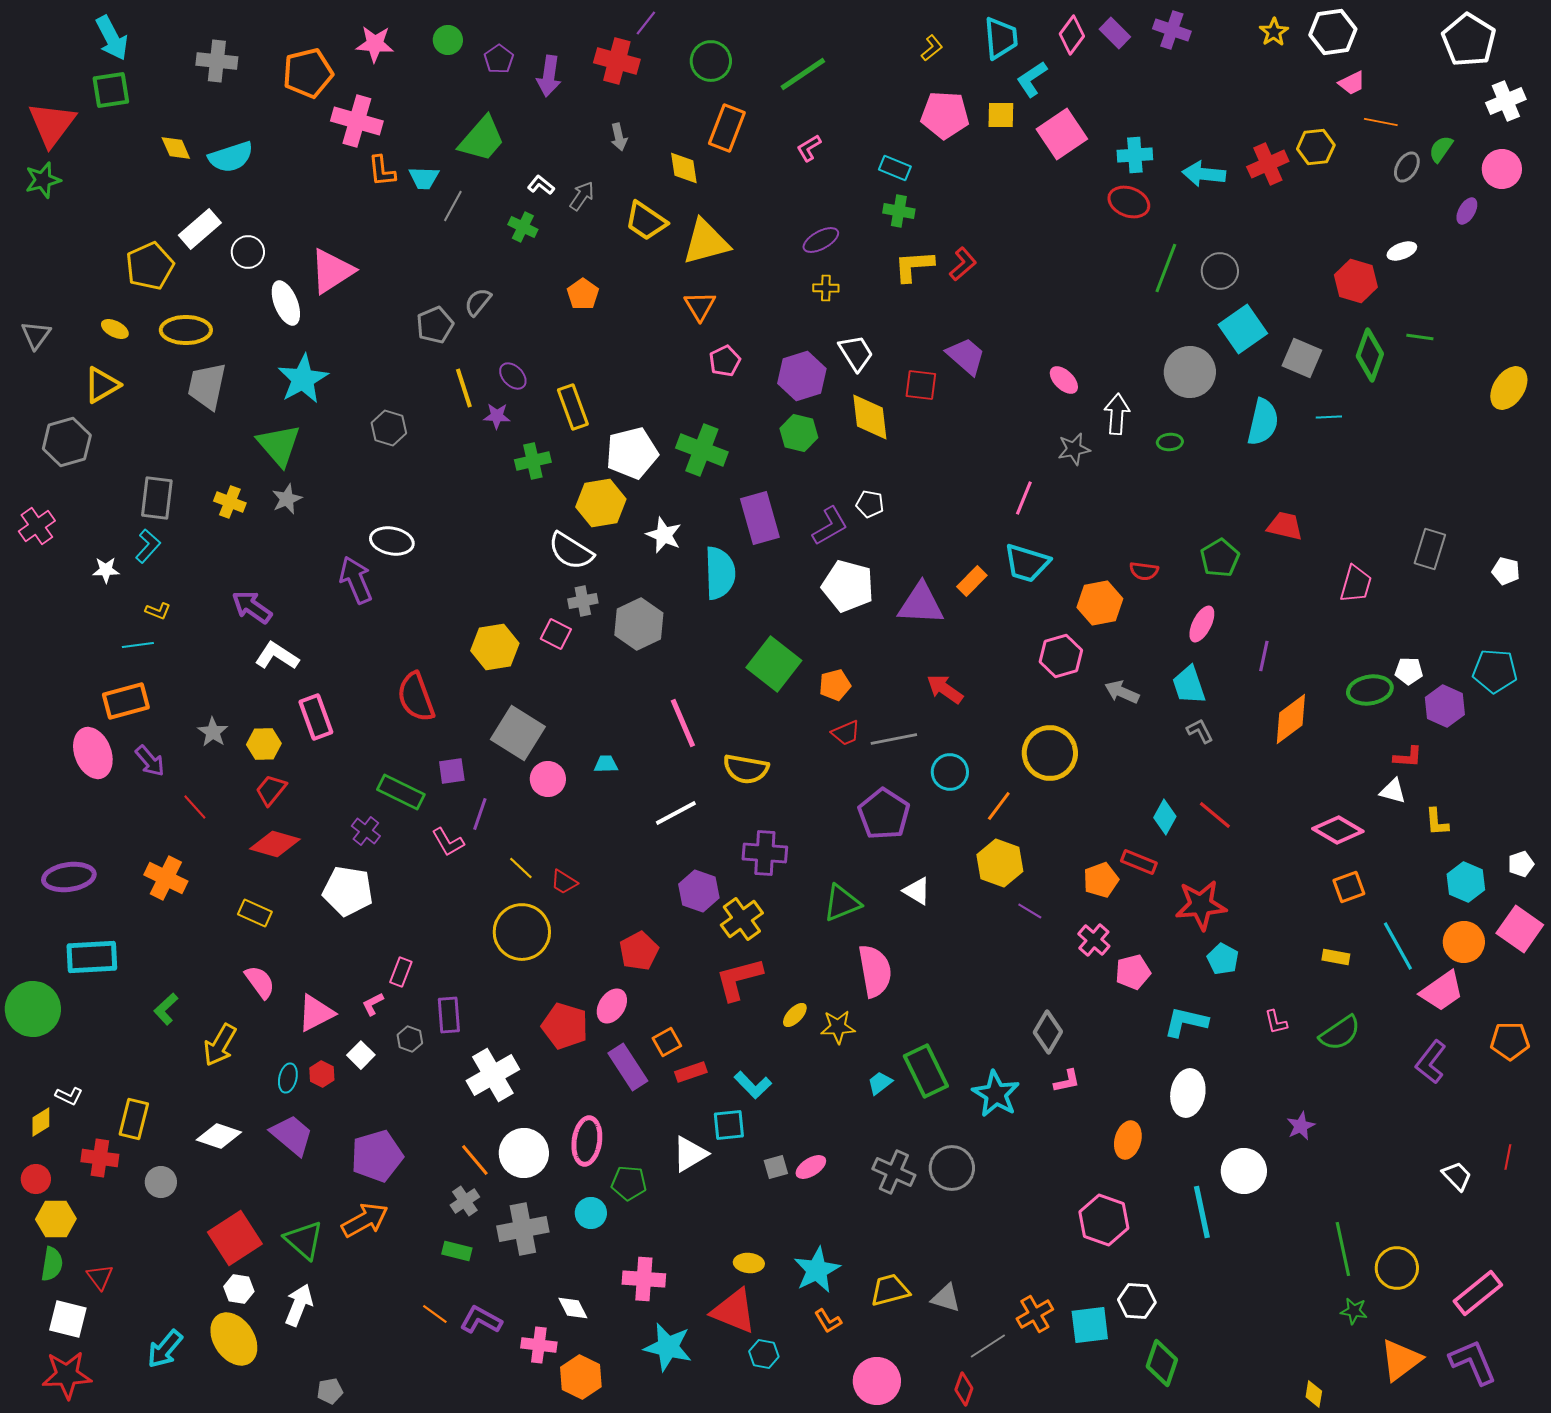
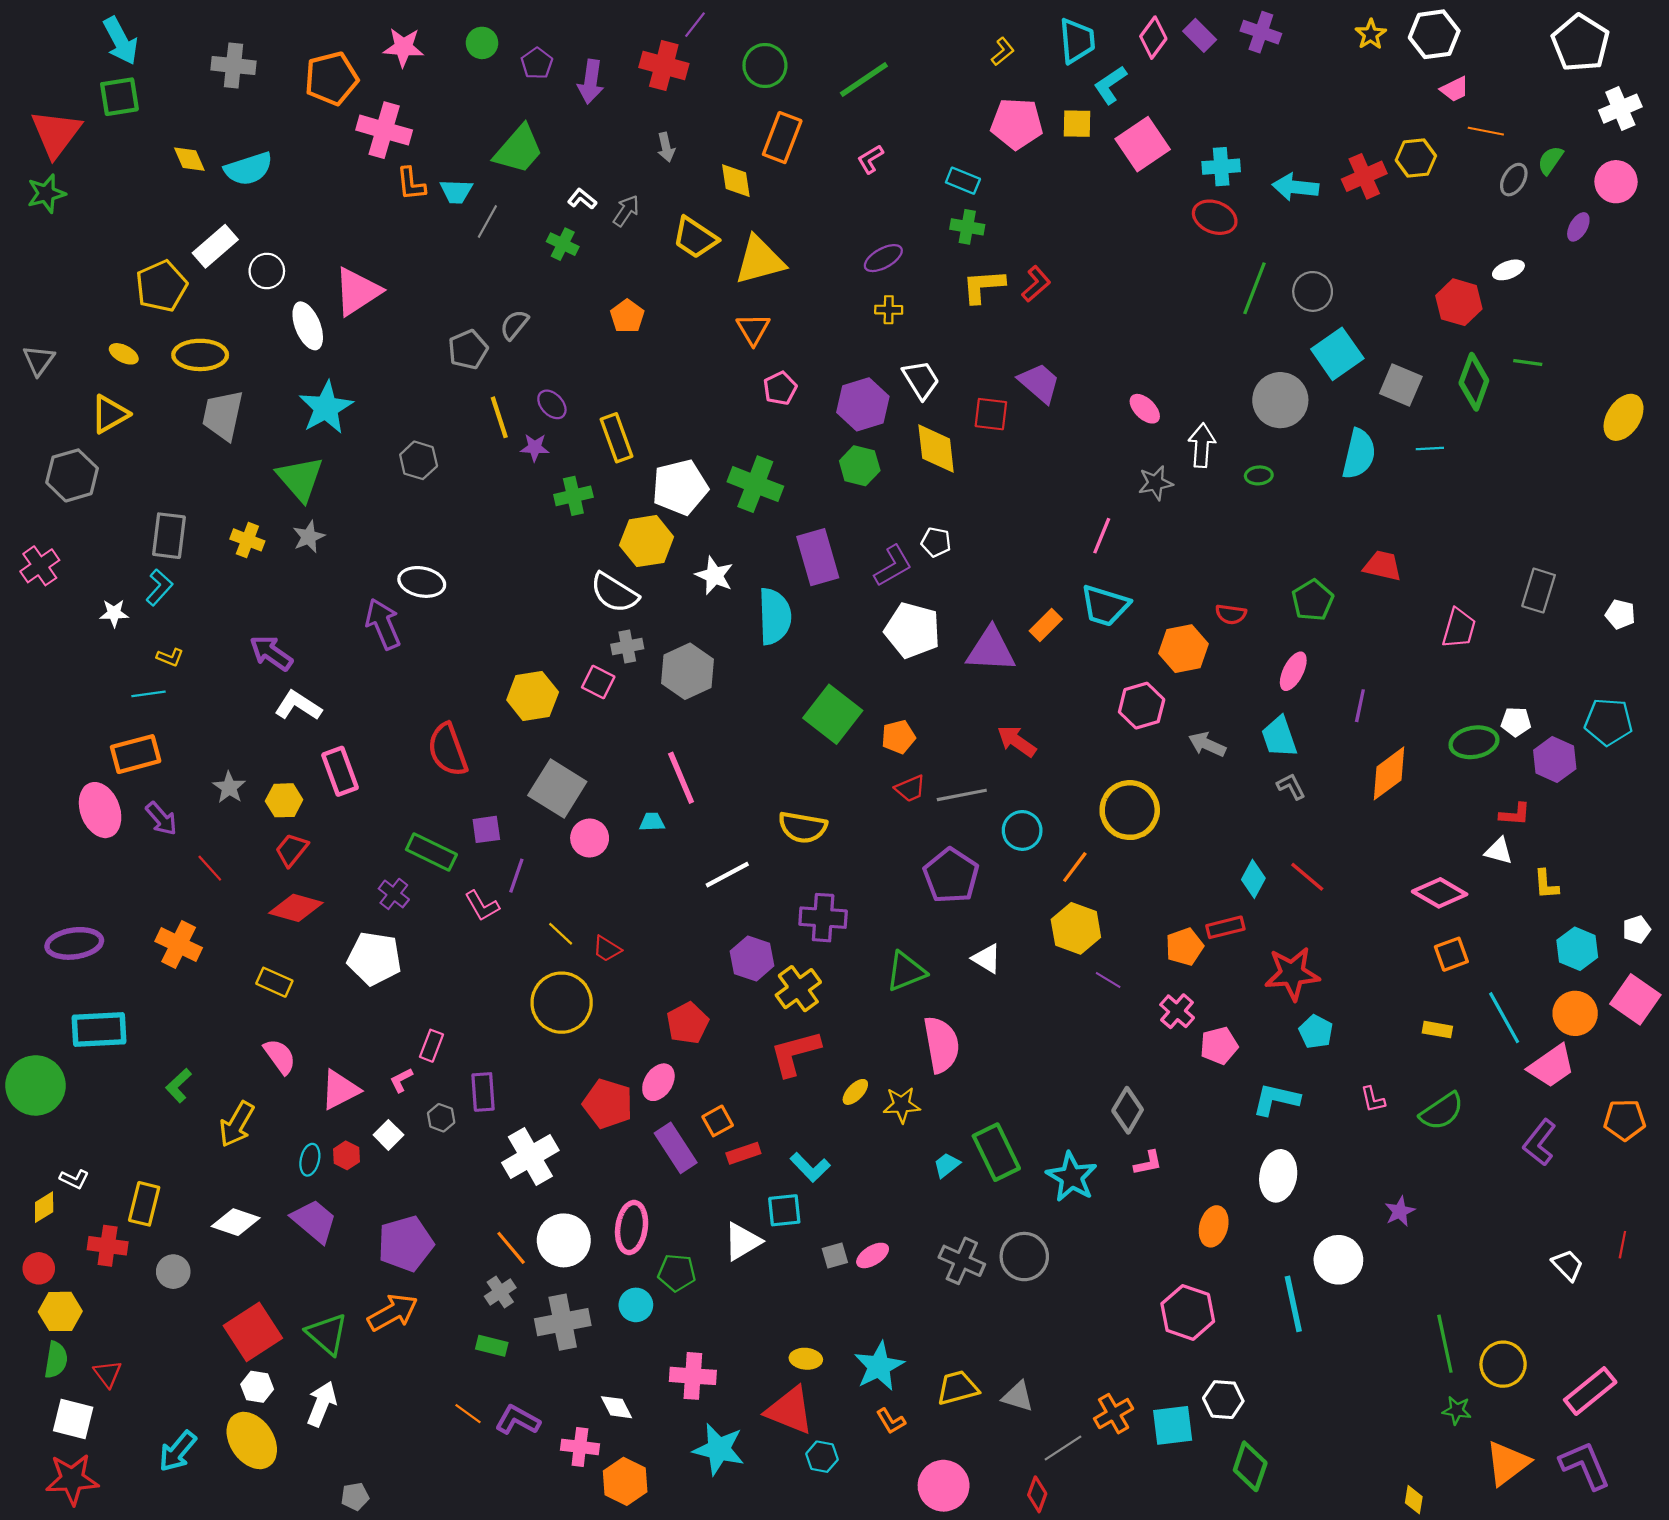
pink line: (683, 723) -> (681, 778), moved
red rectangle: (1139, 862) -> (1225, 927), turned -36

